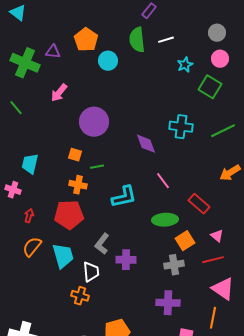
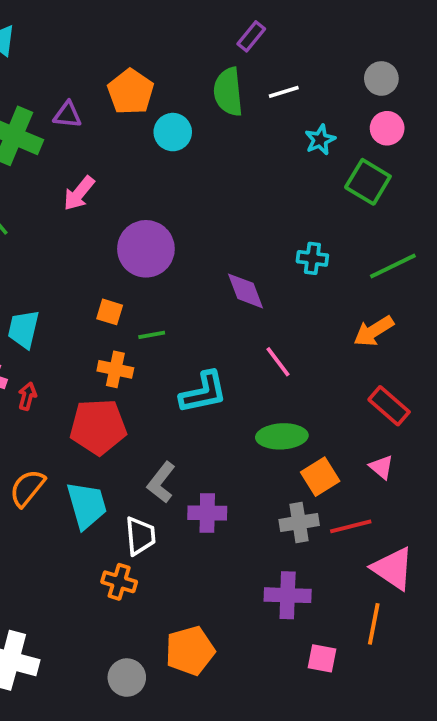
cyan cross: (181, 127) -> (312, 258), size x0.7
orange arrow: (230, 173) -> (374, 331), moved
red rectangle: (199, 204) -> (389, 406), moved
red arrow: (29, 216) -> (27, 396), moved
red line: (213, 260) -> (351, 526), moved

